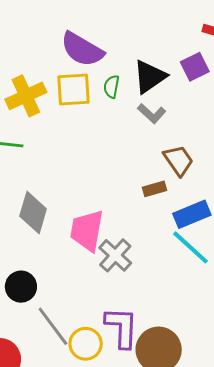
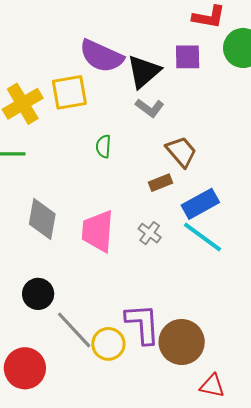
purple semicircle: (82, 49) -> (101, 56), moved
purple square: (195, 67) -> (188, 57), turned 32
green semicircle: (111, 87) -> (103, 146), moved
gray cross: (115, 255) -> (150, 233), moved, size x0.7

